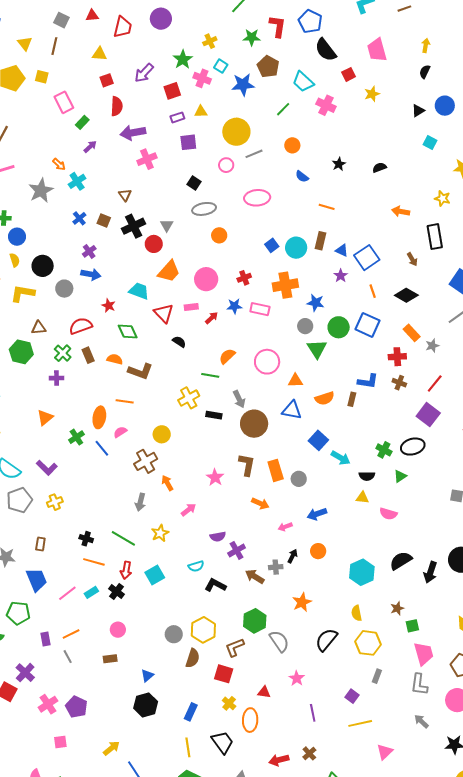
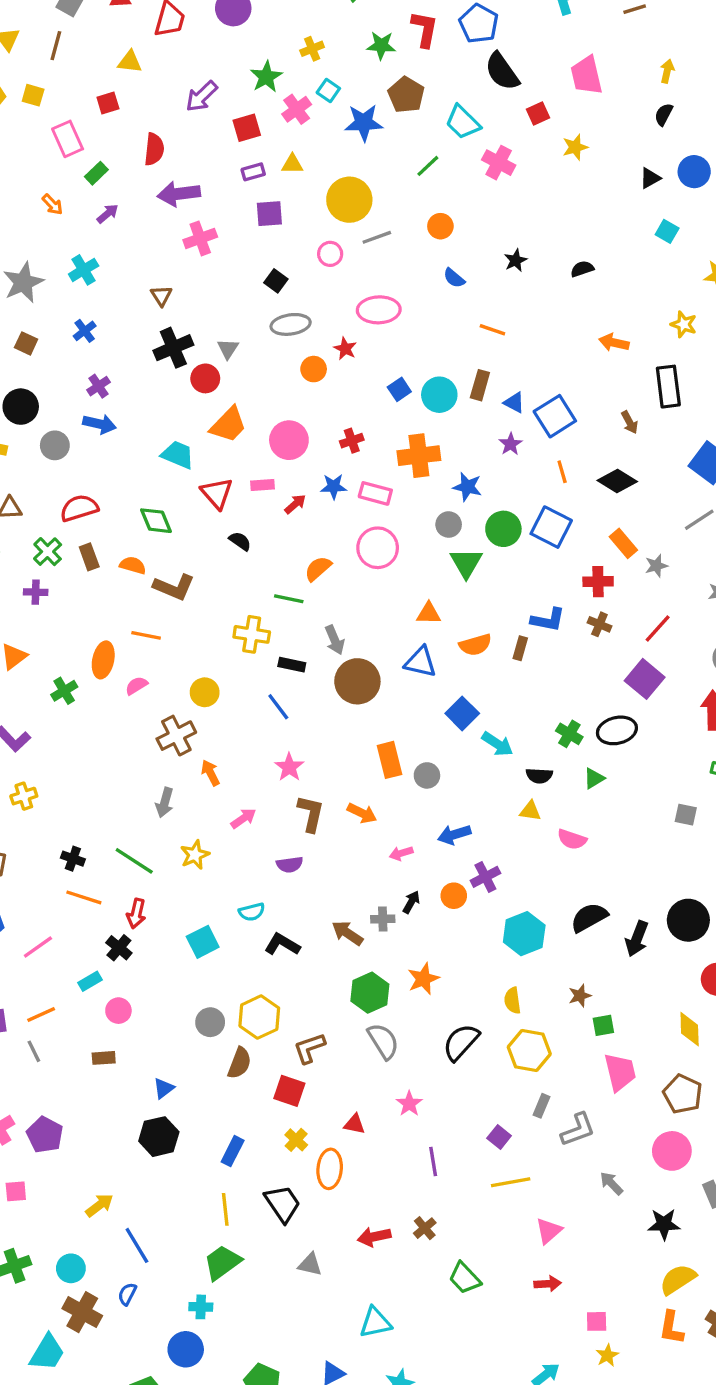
pink cross: (202, 78) -> (297, 109), turned 30
red square: (107, 80) -> (108, 103), moved
orange arrow: (59, 164) -> (52, 204), moved
brown square: (104, 221) -> (26, 343), moved
red star: (109, 306) -> (345, 349), moved
pink circle: (267, 362) -> (378, 548), moved
yellow cross: (189, 398) -> (252, 634), turned 35
blue line: (102, 448) -> (278, 707), moved
brown L-shape: (247, 465) -> (311, 813), moved
purple cross: (237, 550) -> (485, 877), moved
cyan square: (155, 575) -> (203, 942), moved
cyan rectangle: (91, 592) -> (90, 981), moved
green hexagon: (255, 621) -> (370, 993), moved
gray L-shape: (419, 684) -> (578, 1130), moved, turned -120

